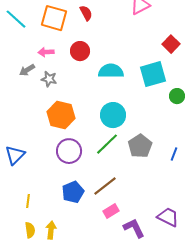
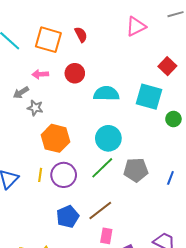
cyan square: (153, 74) -> (149, 97), turned 32
gray star: (49, 79) -> (35, 108), moved
gray pentagon: (140, 146) -> (136, 170), turned 30
yellow line: (28, 201) -> (40, 175), moved
pink rectangle: (111, 211) -> (106, 236), turned -49

